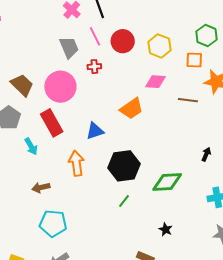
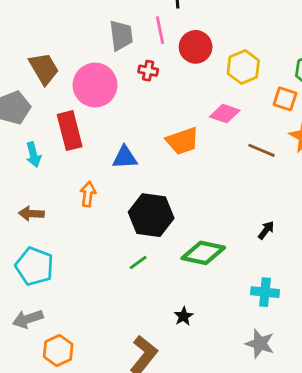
orange arrow: (76, 163) -> (88, 194), size x0.7

